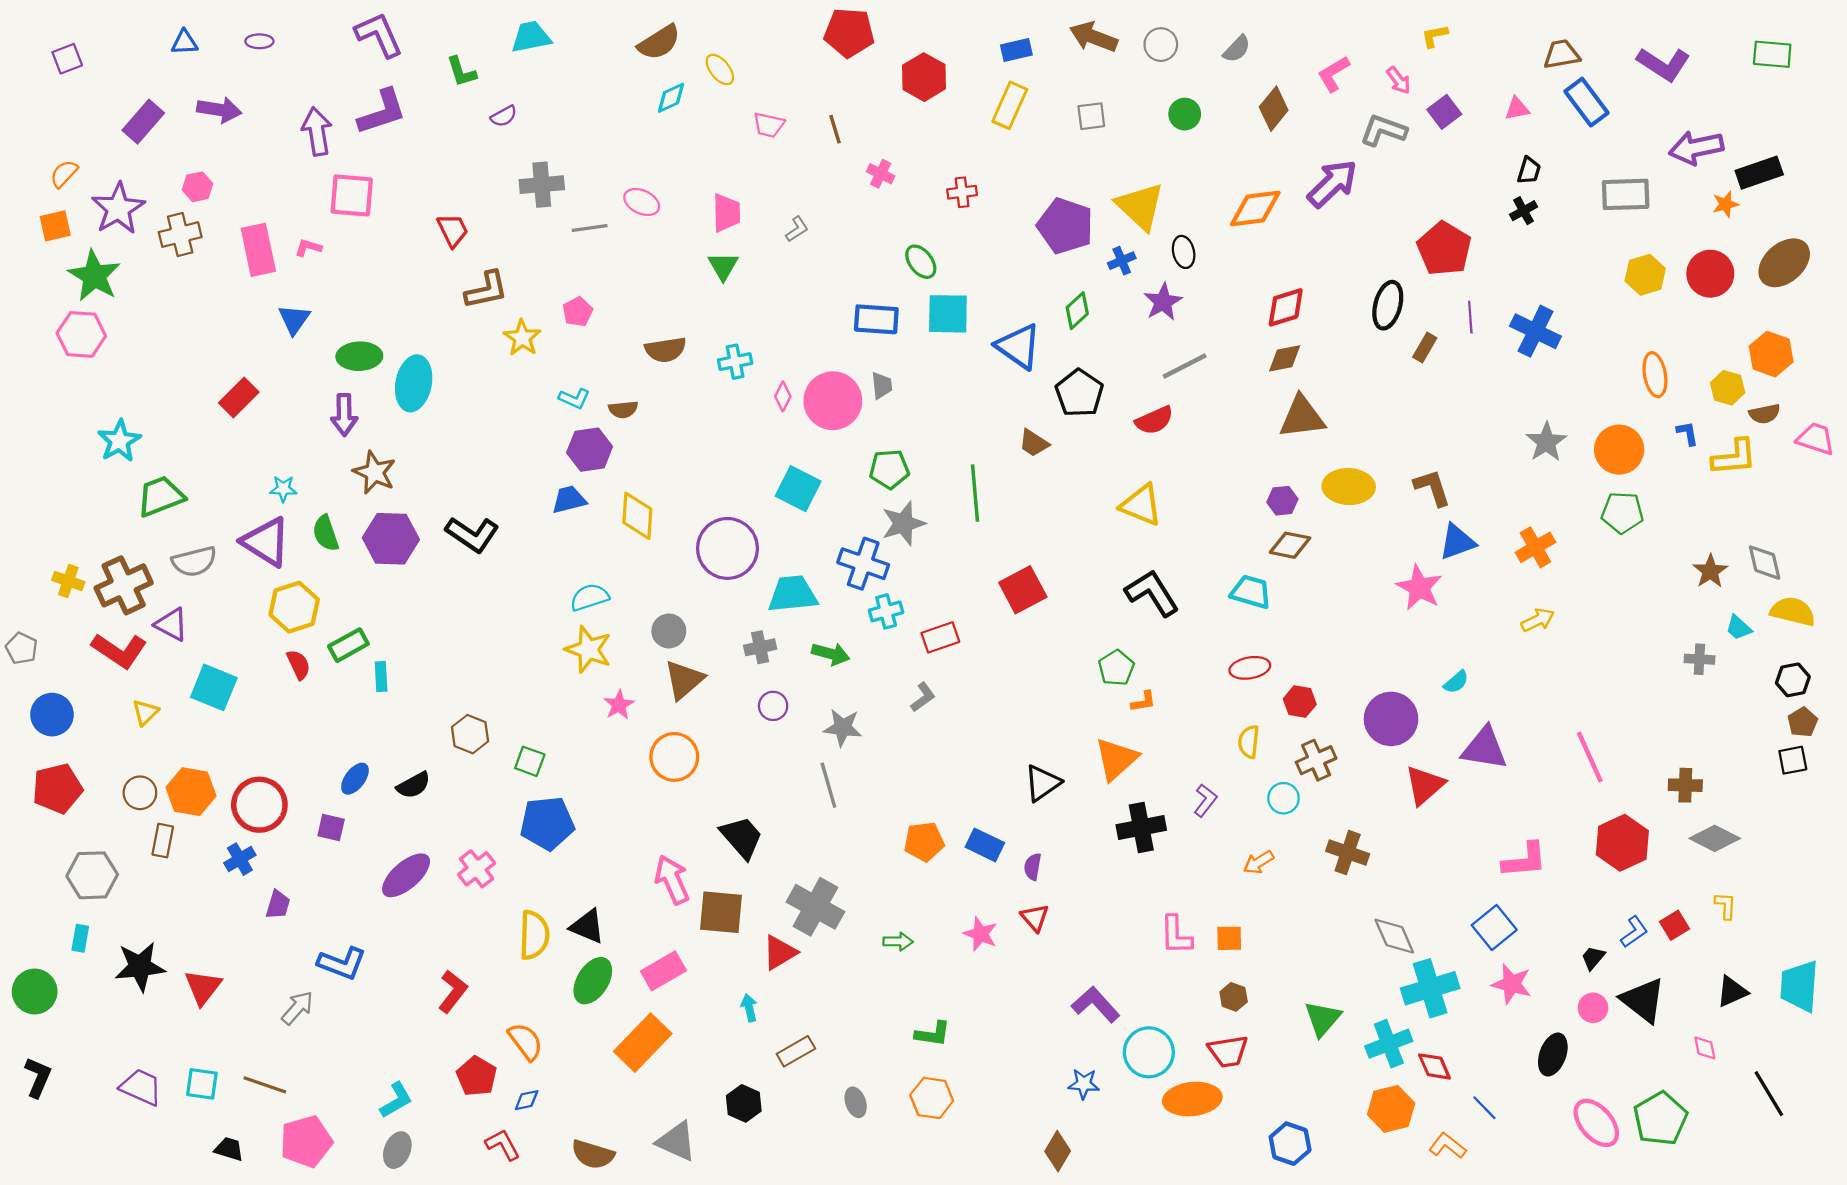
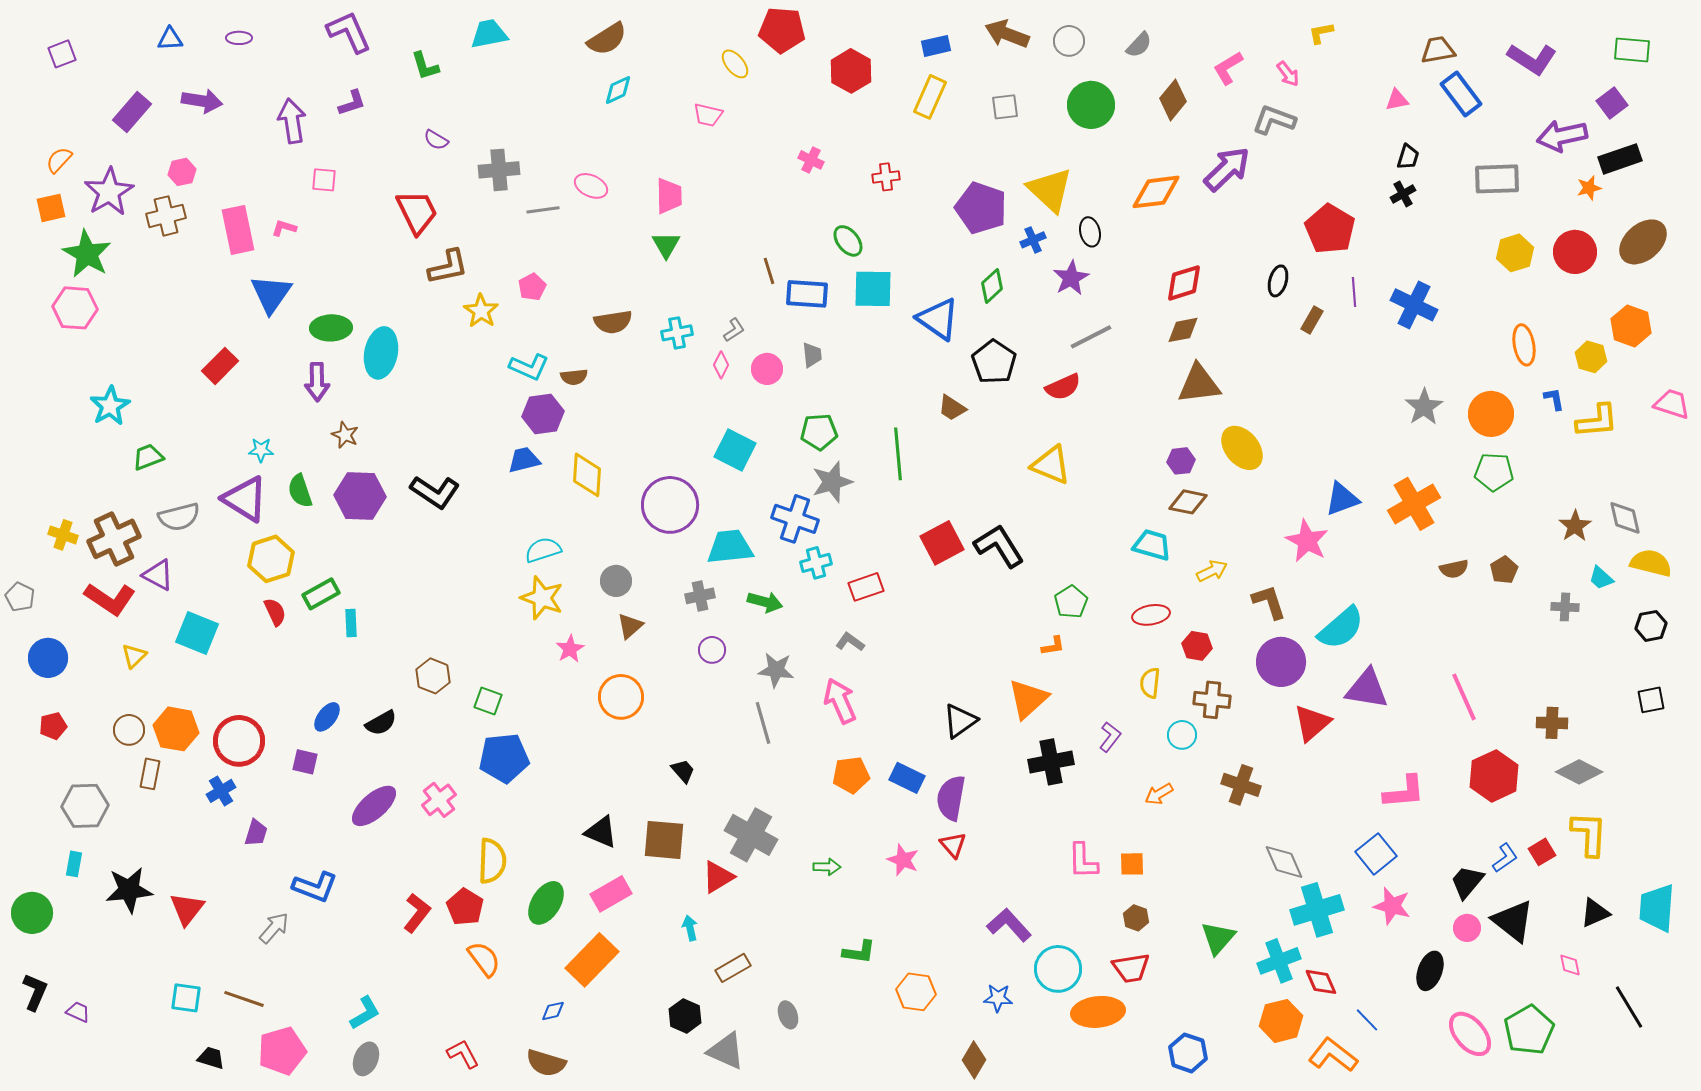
yellow ellipse: (720, 70) -> (735, 64), moved
purple L-shape: (382, 112) -> (352, 103), size x0.6
purple square: (1444, 112) -> (1612, 103), moved
green circle: (1185, 114) -> (1091, 105), size x1.6
purple semicircle: (504, 116) -> (436, 140), moved, turned 60
brown line: (835, 129) -> (769, 271), moved
pink square: (352, 195) -> (324, 180), size x0.6
gray L-shape: (797, 229) -> (734, 330), moved
red trapezoid: (453, 230) -> (417, 212), size x1.4
black ellipse: (1388, 305) -> (1278, 281), size x0.7
blue triangle: (294, 319) -> (271, 294), size x1.4
cyan L-shape: (574, 399) -> (529, 367), size x1.4
pink circle: (833, 401) -> (767, 369), size x0.6
brown semicircle: (1765, 414) -> (1454, 569), moved
brown star: (375, 472) -> (345, 435), size x0.7
yellow ellipse: (1349, 487) -> (1242, 448), turned 48
brown L-shape: (1432, 488) -> (1269, 602), moved
green trapezoid: (161, 496) -> (148, 457), size x0.7
orange cross: (1535, 547) -> (1414, 504), size x1.4
black L-shape: (1152, 593) -> (999, 546), moved
yellow arrow: (1538, 620) -> (1212, 571), moved
green pentagon: (1116, 668) -> (1071, 602), moved
brown triangle: (684, 680) -> (630, 626), size x0.7
cyan semicircle: (1456, 682) -> (1341, 628), size x2.0
gray L-shape: (923, 697) -> (850, 642), turned -108
brown pentagon: (1803, 722) -> (1504, 570), moved
brown cross: (1316, 760) -> (1212, 700), turned 30
red pentagon: (57, 788) -> (53, 726), size x0.6
black trapezoid: (742, 837) -> (683, 771), size x0.6
purple semicircle: (1033, 867) -> (951, 798), size x1.8
pink arrow: (672, 880) -> (840, 701), moved
yellow L-shape: (1726, 906) -> (1589, 834), size x1.8
black triangle: (587, 926) -> (601, 832), moved
black trapezoid: (1593, 958) -> (1467, 882), size x1.5
red pentagon: (477, 1076) -> (465, 907), moved
purple trapezoid: (141, 1087) -> (78, 1012), moved, size x0.6
orange hexagon: (932, 1098) -> (916, 992), moved
blue diamond: (527, 1100) -> (553, 1011), moved
gray triangle: (676, 1141) -> (726, 1051), moved
orange L-shape: (1447, 1146) -> (1333, 1055), size x1.4

